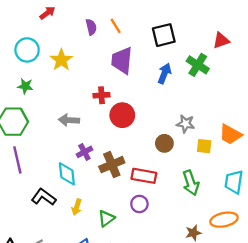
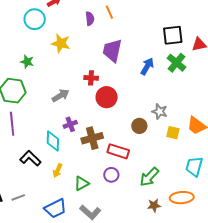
orange line: (116, 26) -> (109, 12), moved
black square: (164, 35) -> (173, 35), moved
cyan circle: (27, 50) -> (35, 19), moved
yellow star: (61, 60) -> (61, 43), turned -30
gray arrow: (69, 120) -> (61, 95), turned 138
green arrow: (191, 183) -> (149, 177), moved, turned 55

